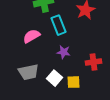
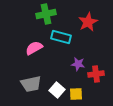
cyan rectangle: (58, 25) -> (61, 37), turned -54
purple star: (64, 52) -> (78, 64), moved

